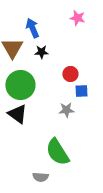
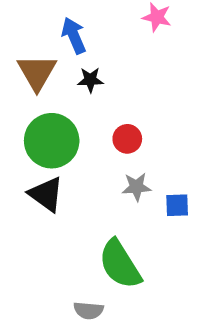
red circle: (70, 74) -> (127, 139), moved
blue square: (81, 91) -> (177, 205), moved

